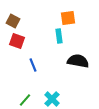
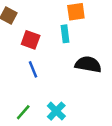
red square: (17, 41) -> (31, 40), moved

